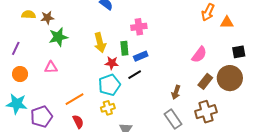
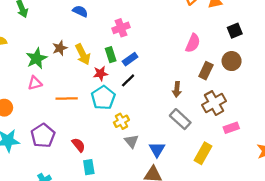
brown star: (47, 18) -> (60, 48), moved
pink triangle: (51, 67) -> (35, 83), moved
brown circle: (230, 78) -> (232, 61), size x0.7
orange line: (75, 99) -> (67, 98), moved, turned 42
yellow cross: (108, 108) -> (121, 121), moved
purple pentagon: (41, 117) -> (43, 136), moved

